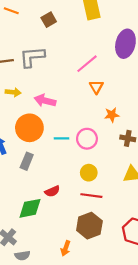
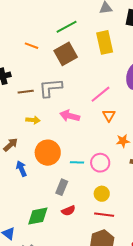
brown square: (49, 20) -> (66, 54), size x1.6
pink arrow: (45, 101) -> (70, 116), moved
gray rectangle: (27, 161) -> (62, 187), moved
green diamond: (30, 208) -> (38, 216), moved

